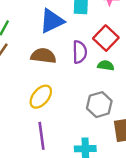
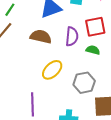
red square: (106, 38) -> (95, 27), turned 30
yellow ellipse: (41, 97) -> (52, 70), moved

